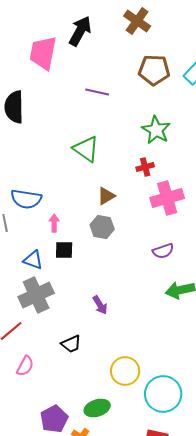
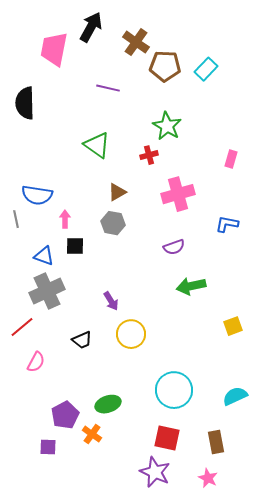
brown cross: (137, 21) -> (136, 42), moved
red cross: (145, 167) -> (149, 155), moved
yellow circle: (125, 371) -> (131, 334), moved

